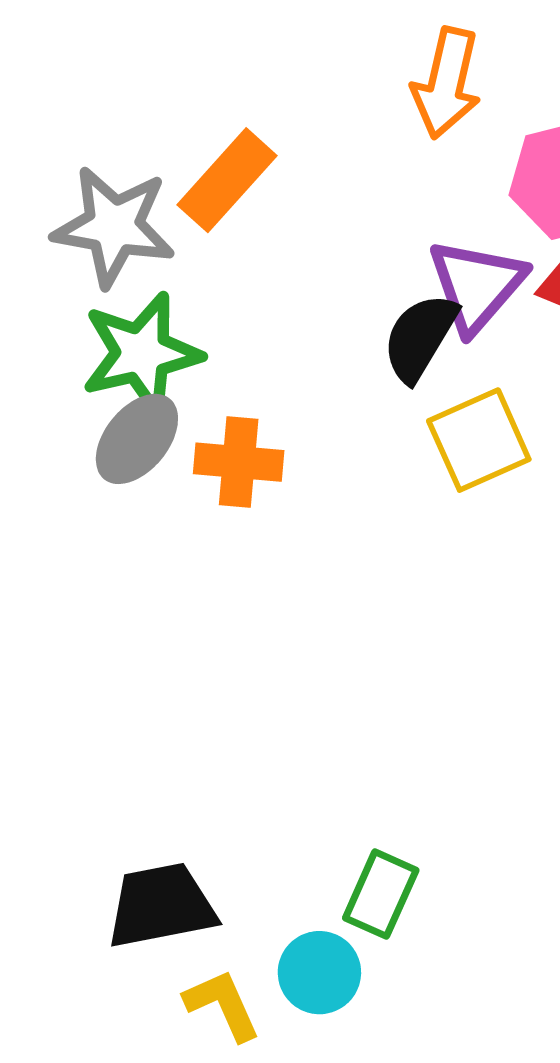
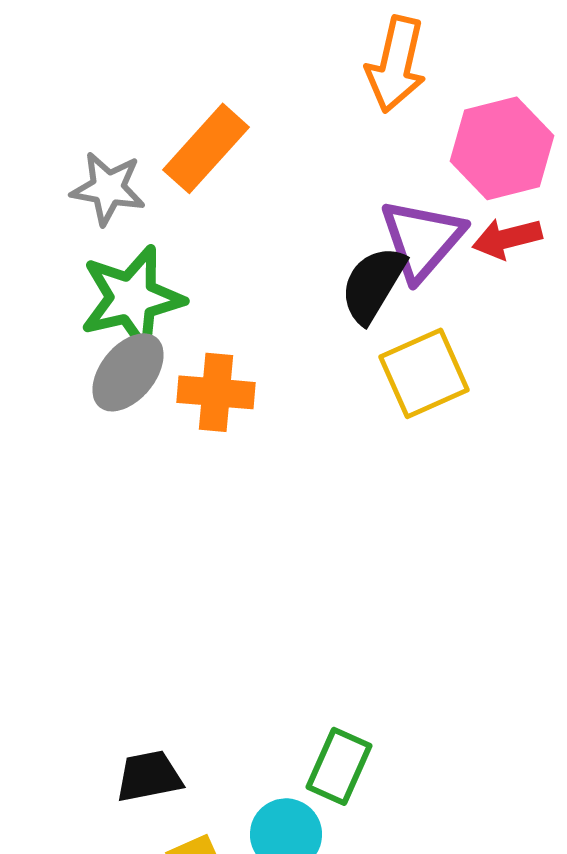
gray star: (114, 226) -> (108, 188), size x0.7
black trapezoid: (161, 906) -> (149, 776), size x0.7

